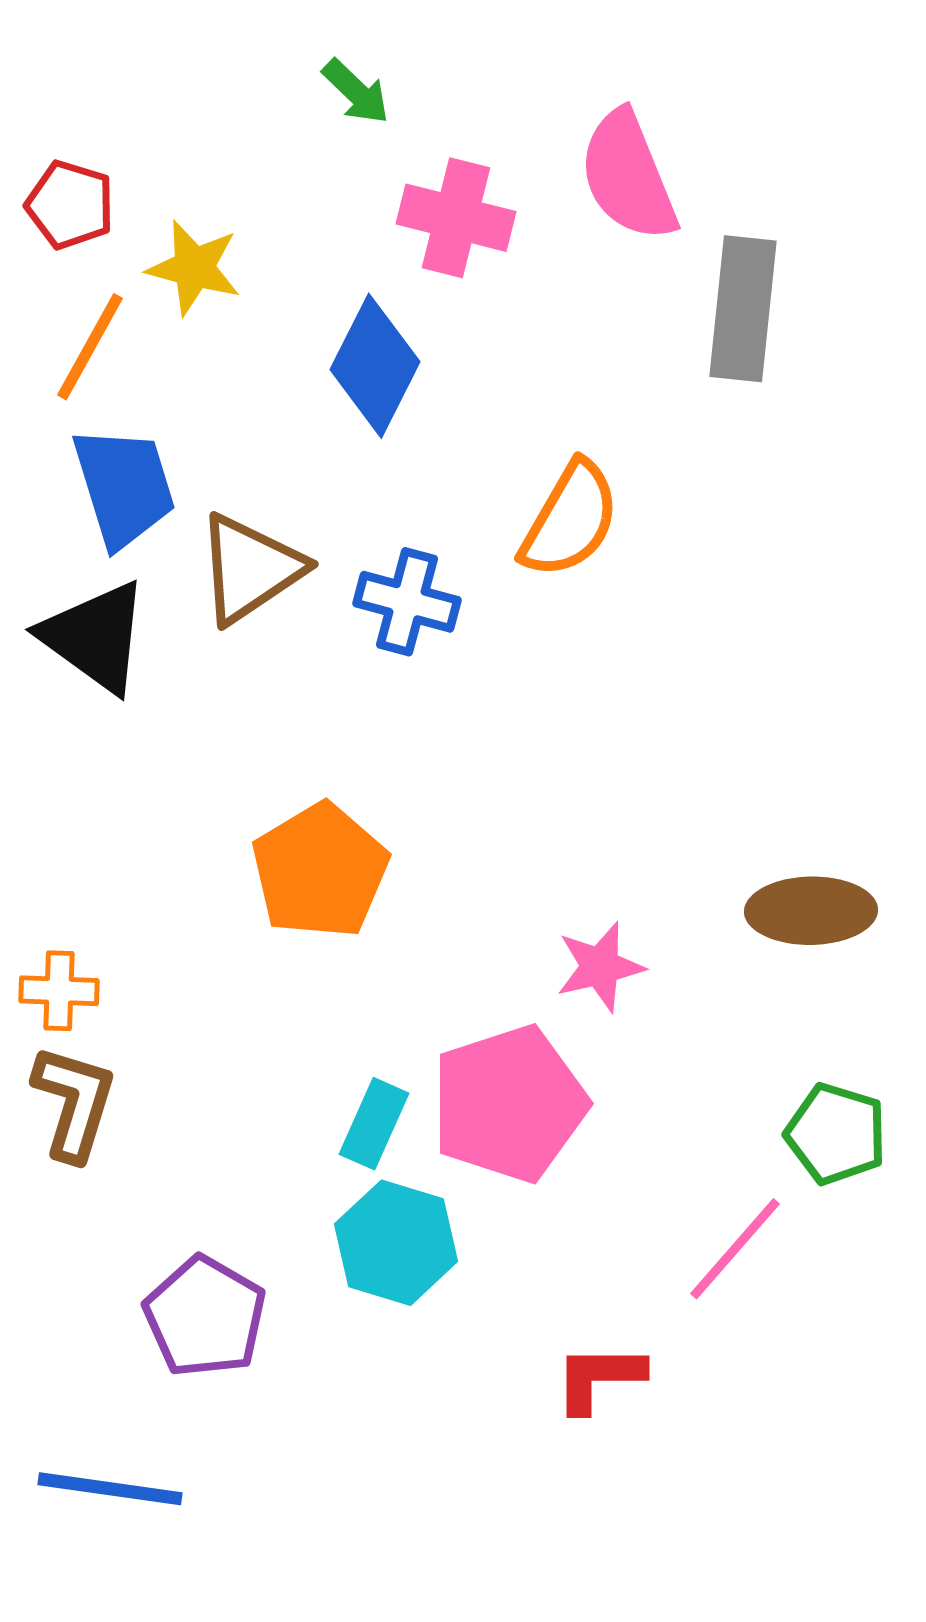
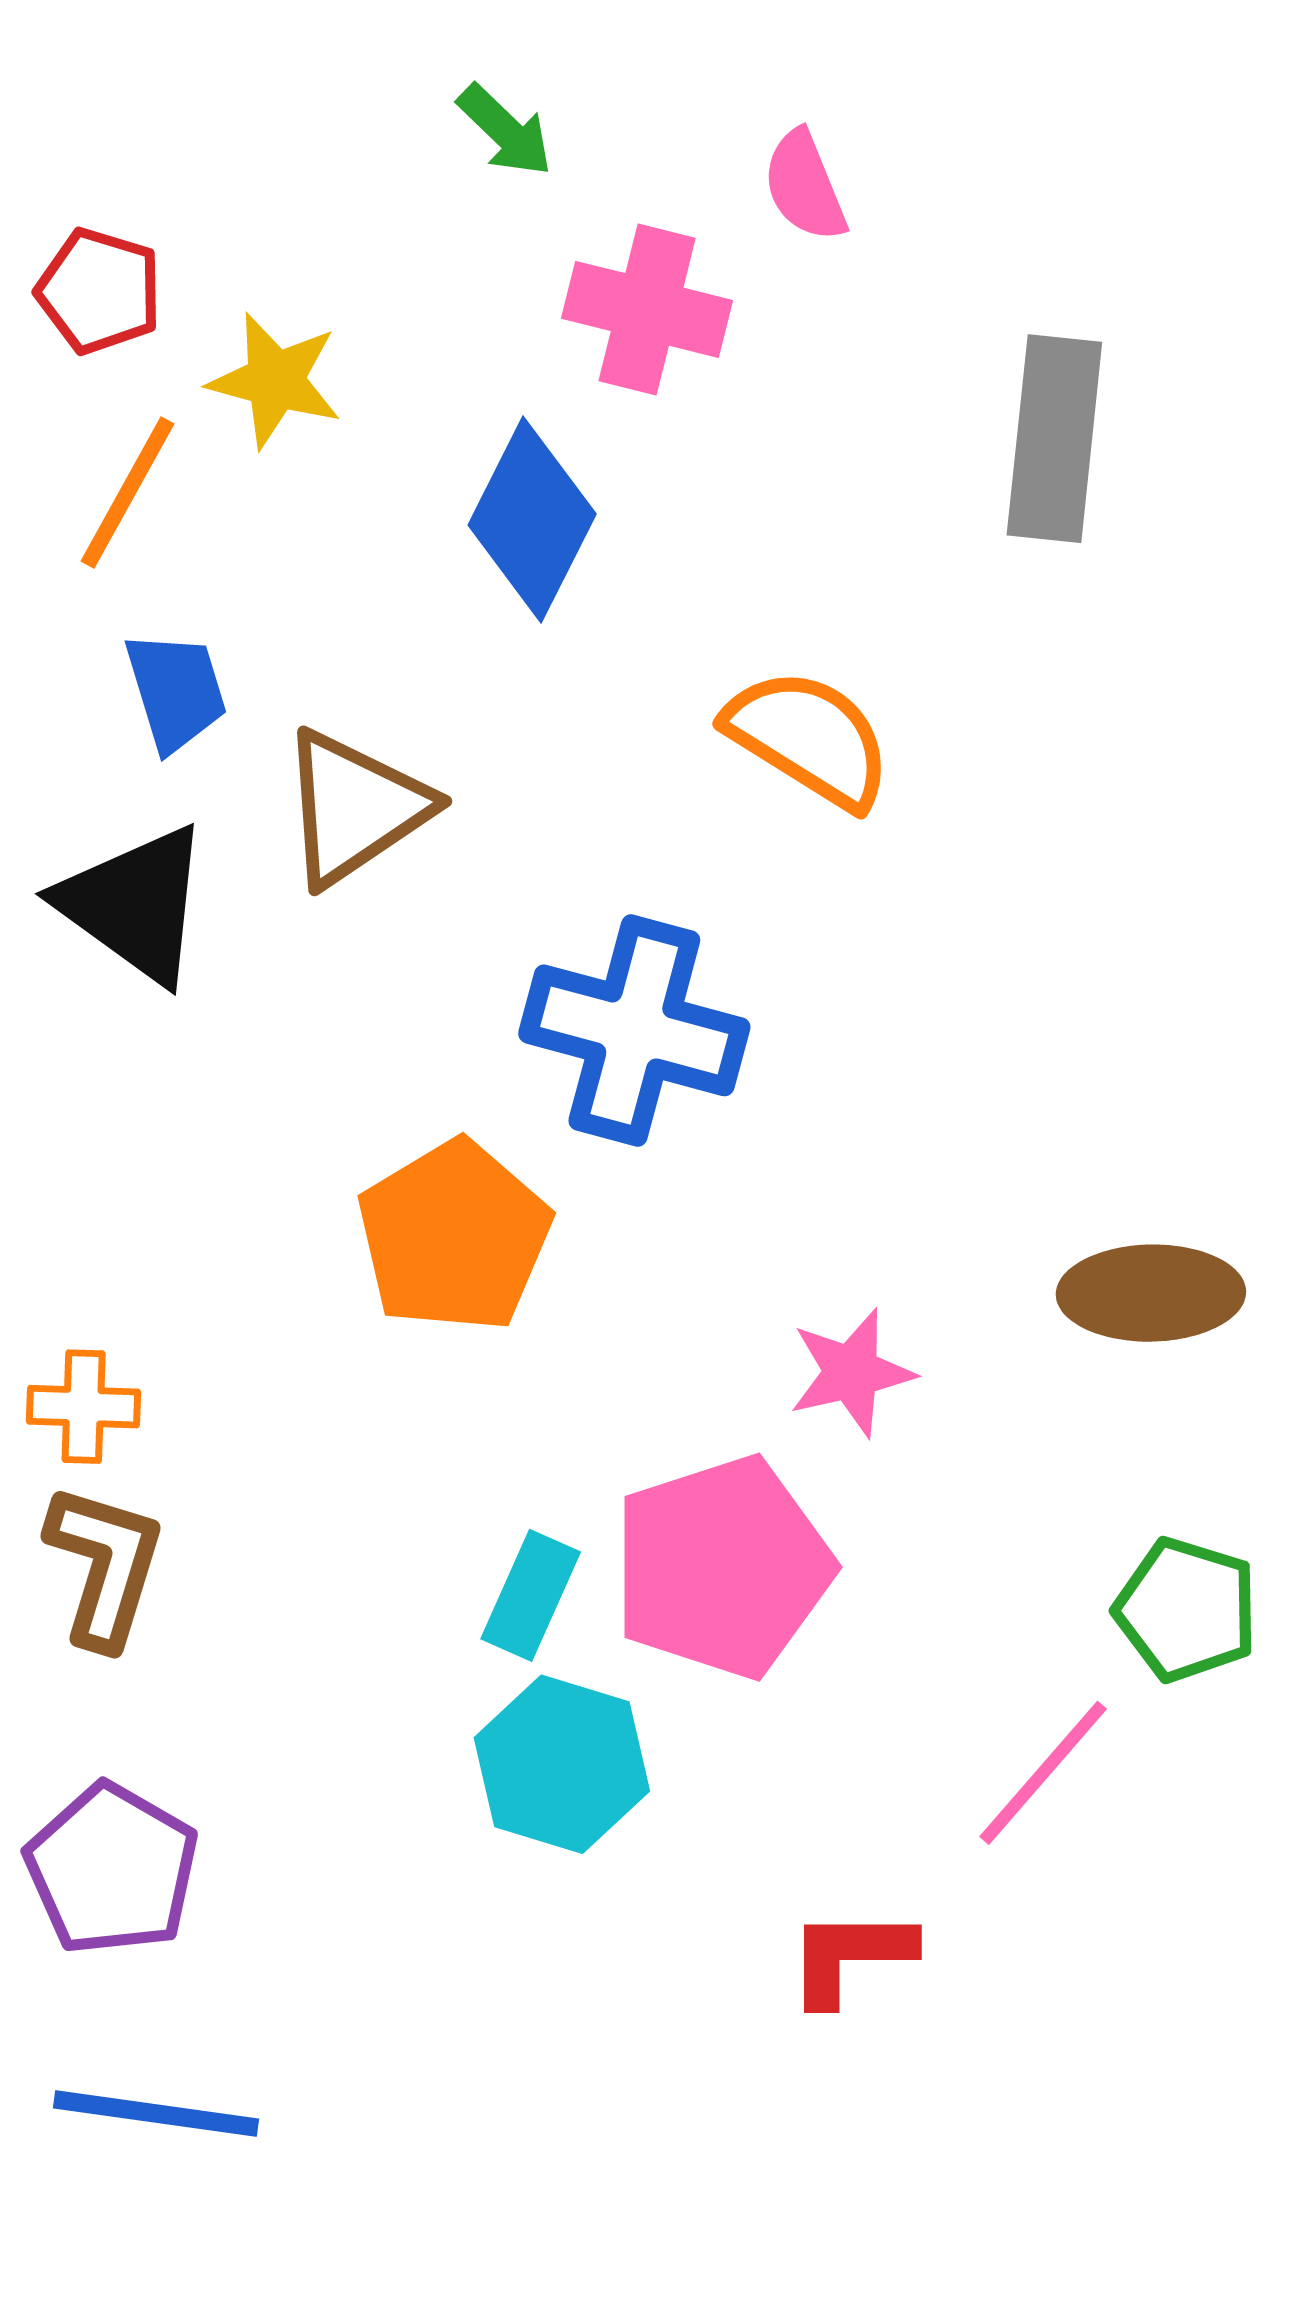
pink semicircle: (628, 176) -> (805, 186), moved, size x0.6
blue trapezoid: (124, 487) -> (176, 691), size x0.7
orange semicircle: (570, 520) -> (809, 738), turned -88
blue cross: (407, 602) -> (634, 1030), moved, size x1.5
purple pentagon: (205, 1317) -> (112, 1869), moved

